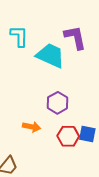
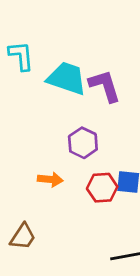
purple L-shape: (75, 37) -> (105, 86), moved

